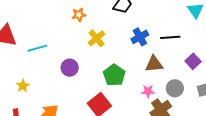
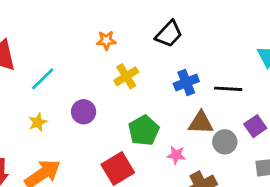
cyan line: (37, 48) -> (43, 79), turned -36
yellow star: (23, 86) -> (38, 122), moved
gray circle: (175, 88) -> (225, 142), moved
pink star: (148, 91) -> (176, 155), moved

